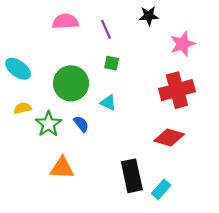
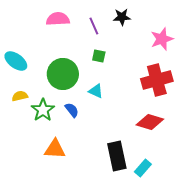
black star: (149, 16) -> (122, 17), moved

